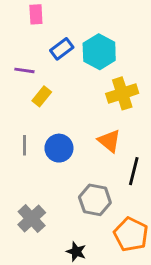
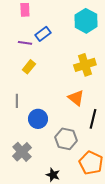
cyan hexagon: (99, 52) -> (86, 21), moved
purple line: (24, 70) -> (25, 43), moved
blue circle: (59, 148) -> (38, 119), moved

